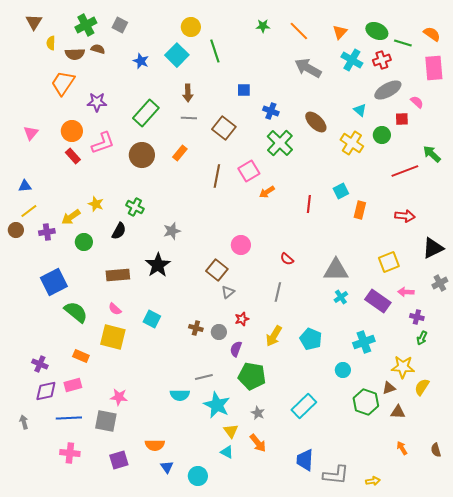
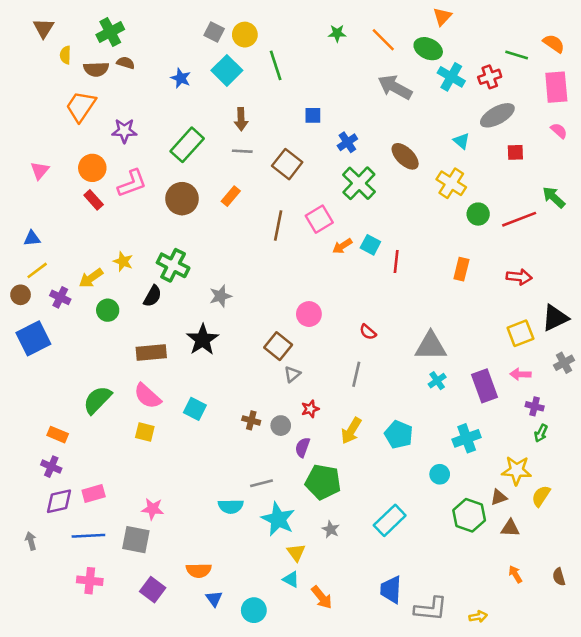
gray square: (120, 25) -> (214, 32), moved
green ellipse: (377, 31) -> (428, 49), moved
orange triangle: (340, 32) -> (442, 17), moved
pink semicircle: (417, 102) -> (559, 131), moved
blue cross: (271, 111) -> (347, 142), turned 35
green circle: (382, 135) -> (478, 214), moved
cyan square: (341, 191) -> (370, 245), moved, turned -35
green cross: (135, 207) -> (173, 265), size x1.4
purple cross: (47, 232) -> (60, 297), turned 35
yellow square: (389, 262) -> (520, 333), moved
blue square: (54, 282) -> (33, 338), moved
purple rectangle: (378, 301) -> (485, 386), turned 35
pink semicircle: (115, 309) -> (147, 396), size x1.6
green semicircle: (76, 312) -> (97, 400), turned -85
yellow square: (113, 337) -> (145, 432), size x0.6
orange rectangle: (81, 356) -> (58, 435), moved
orange arrow: (258, 443) -> (322, 597), moved
purple square: (119, 460) -> (153, 590), turned -36

